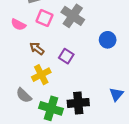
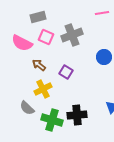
gray cross: (73, 16) -> (72, 35), turned 35
pink semicircle: (18, 25) -> (22, 43), size x1.5

